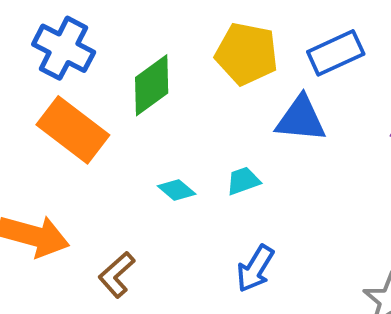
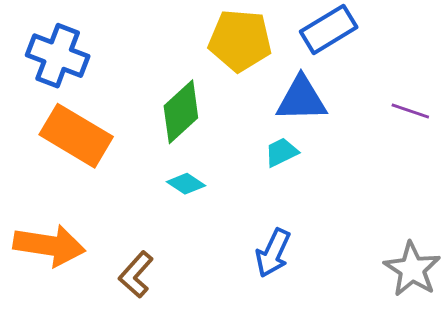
green diamond: (152, 85) -> (181, 112), moved
cyan trapezoid: (243, 181) -> (281, 152), moved

